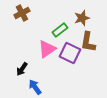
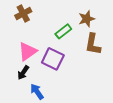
pink triangle: (47, 49) -> (27, 52), moved
purple square: (70, 53) -> (53, 59), moved

